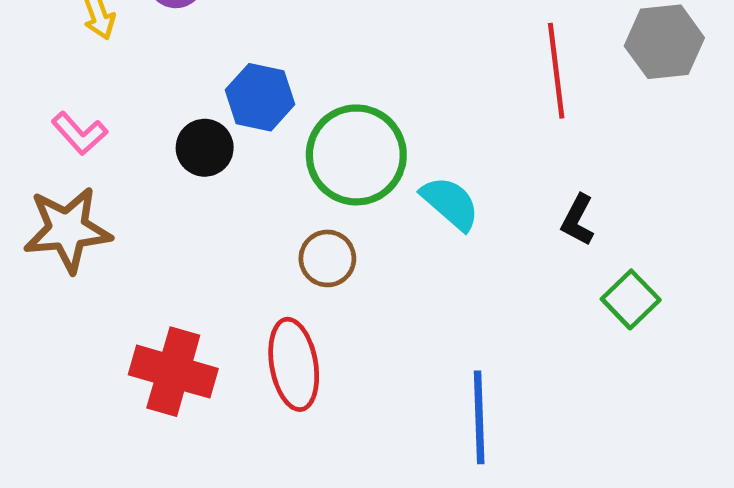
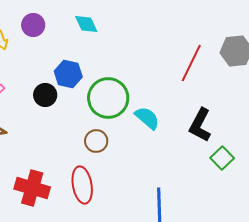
red line: (556, 71) -> (191, 63), turned 33
black L-shape: (578, 220) -> (200, 125), size x1.6

